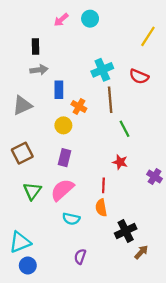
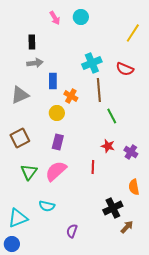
pink arrow: (61, 20) -> (55, 18), turned -80
purple cross: (155, 177) -> (131, 152), moved
orange semicircle: (101, 208) -> (134, 187), moved
cyan semicircle: (71, 219) -> (47, 206), moved
blue circle: (28, 265) -> (12, 244), moved

